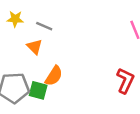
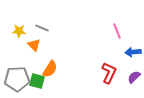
yellow star: (15, 19) -> (19, 31), moved

